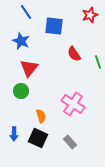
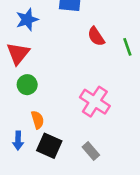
blue star: (21, 41) -> (27, 20), turned 30
red triangle: (29, 68) -> (18, 53), moved
orange semicircle: (41, 116) -> (38, 120), moved

